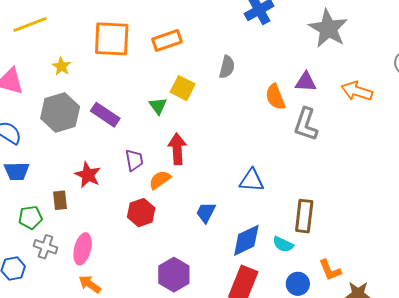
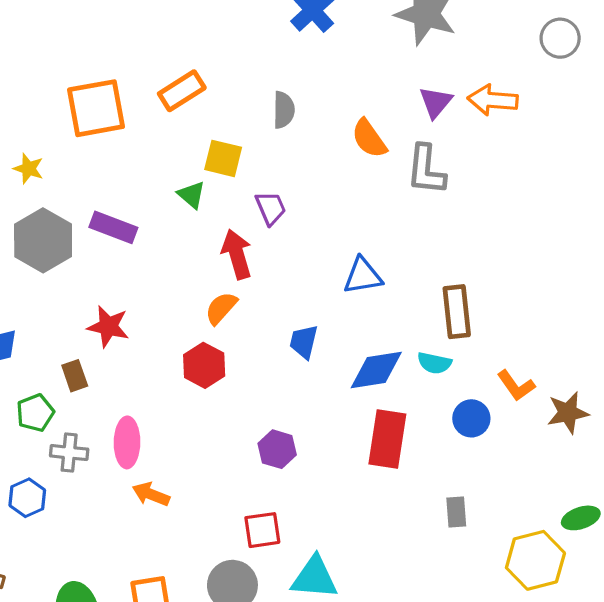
purple triangle: (306, 82) -> (436, 102), moved, turned -40
purple trapezoid: (134, 160) -> (271, 208), moved
blue diamond: (246, 240) -> (376, 370), turned 30
purple hexagon: (174, 275) -> (277, 449), size x0.7

